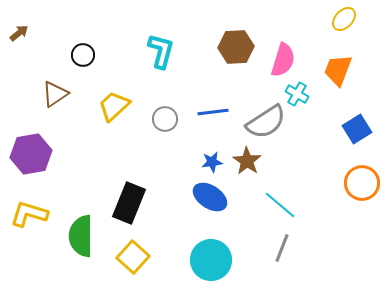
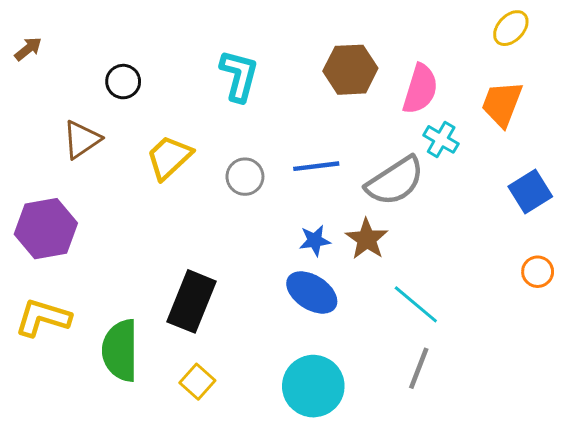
orange circle: (362, 183) -> (538, 272), size x0.6
yellow square: (133, 257) -> (197, 382), size x0.7

